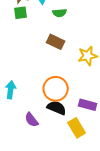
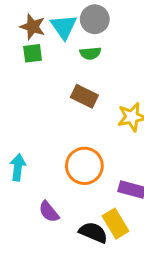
black semicircle: (57, 108) -> (93, 232), moved

